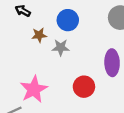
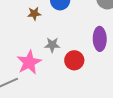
gray star: (61, 48) -> (52, 45), moved

